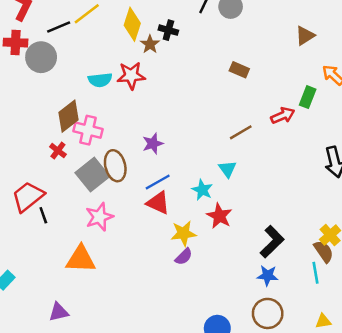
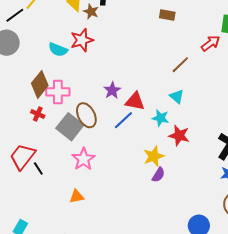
cyan semicircle: (100, 80) -> (58, 50), turned 42
red triangle: (158, 203) -> (135, 101), moved
orange triangle: (81, 259) -> (77, 196), size x0.6

